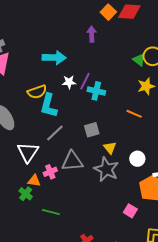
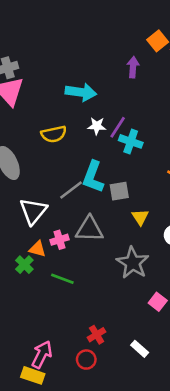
cyan L-shape: (49, 106) -> (93, 177), moved
gray star: (106, 169) -> (133, 263), moved
green line: (51, 212) -> (62, 279), moved

